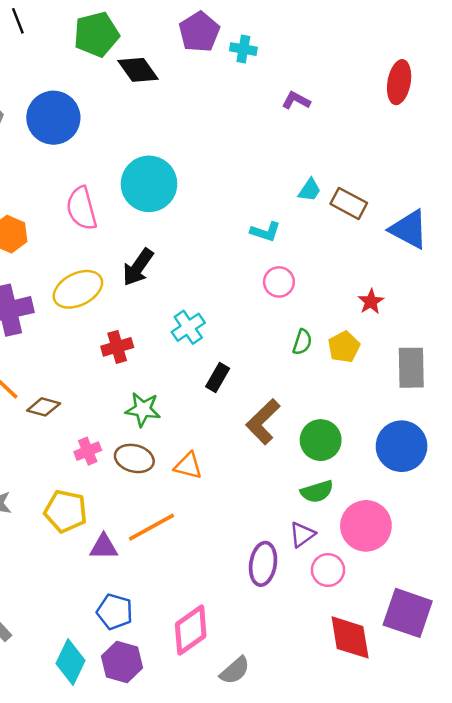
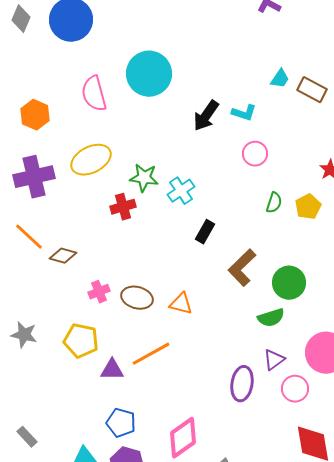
black arrow: (138, 267) -> (206, 116), moved
green star: (143, 409) -> (144, 178), moved
green semicircle: (317, 492) -> (271, 318), moved

